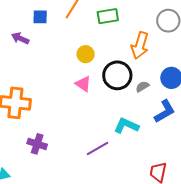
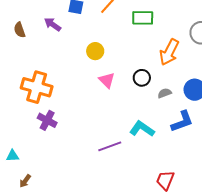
yellow circle: (86, 54) -> (95, 51), moved
black circle: (117, 75) -> (142, 78), size x0.6
purple cross: (37, 144) -> (47, 120), moved

